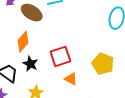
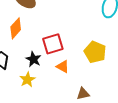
black star: (30, 64) -> (33, 59), moved

